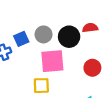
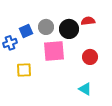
yellow square: (41, 86) -> (24, 70), moved

